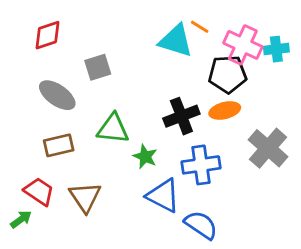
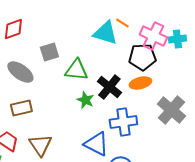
black cross: (181, 116) -> (109, 87), turned -30
green triangle: (113, 129) -> (76, 70), moved
green star: (145, 157) -> (85, 100), moved

